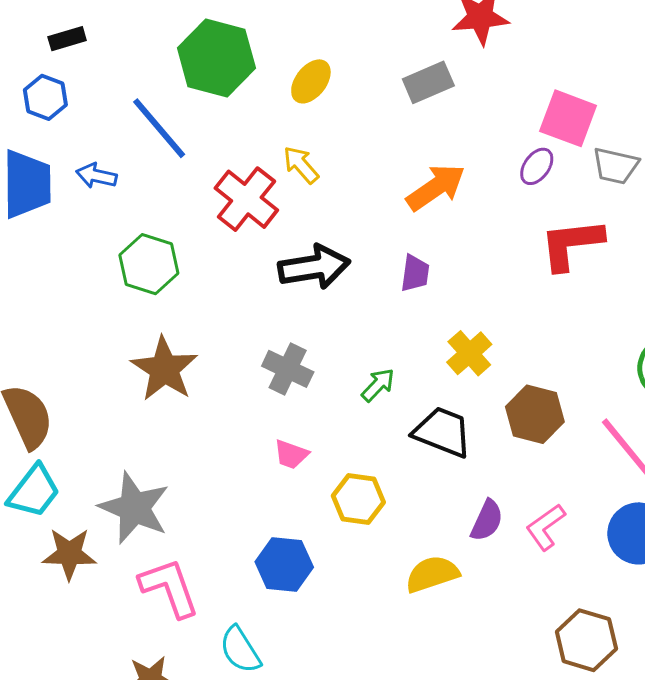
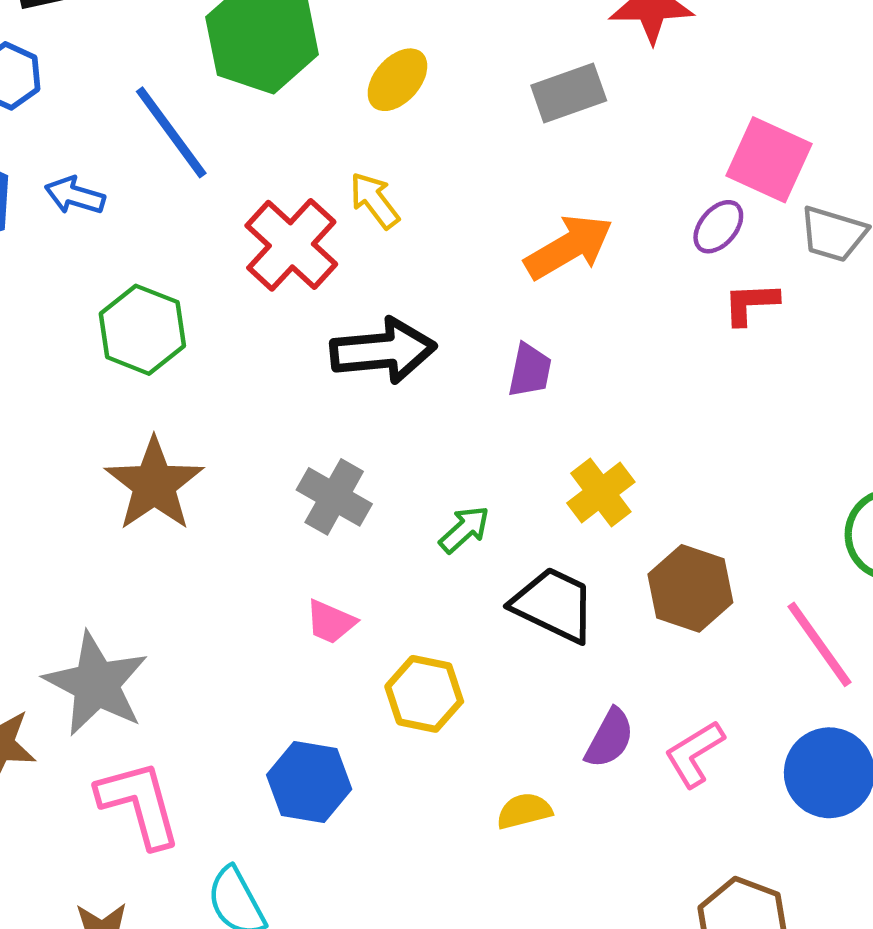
red L-shape: (571, 244) -> (751, 303), moved, size x0.6
yellow semicircle: (432, 574) -> (524, 811), size x0.7

